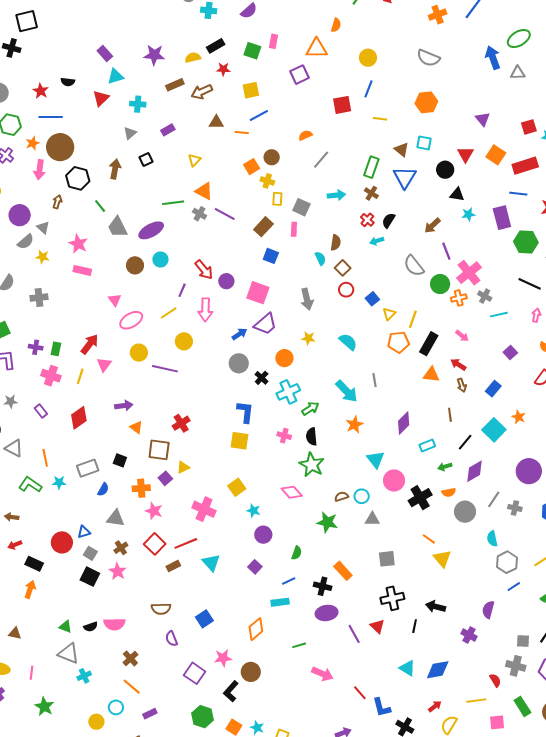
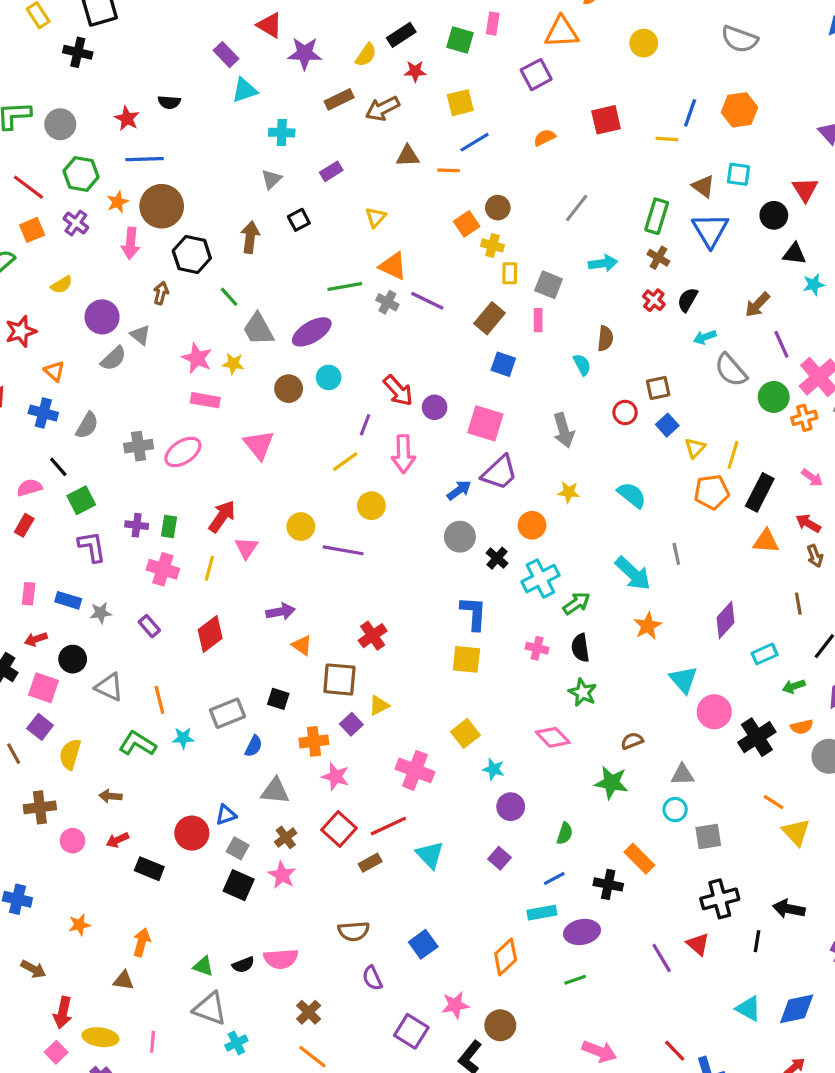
yellow semicircle: (193, 58) -> (366, 55), turned 140
blue line: (369, 89) -> (690, 113), moved
red triangle: (101, 98) -> (270, 25), moved, turned -42
orange semicircle: (305, 135) -> (545, 138), moved
cyan arrow: (377, 241) -> (705, 337), moved
yellow star: (42, 257) -> (233, 364), moved
brown square: (343, 268) -> (658, 388), moved, turned 35
pink triangle: (115, 300) -> (259, 445), size x1.5
pink ellipse: (131, 320) -> (183, 452), moved
green star: (312, 465) -> (583, 692), size x0.7
cyan circle: (362, 496) -> (675, 810), moved
orange arrow: (30, 589) -> (142, 942), moved
purple ellipse: (327, 613) -> (582, 932), moved
pink arrow: (322, 674) -> (599, 1051), moved

